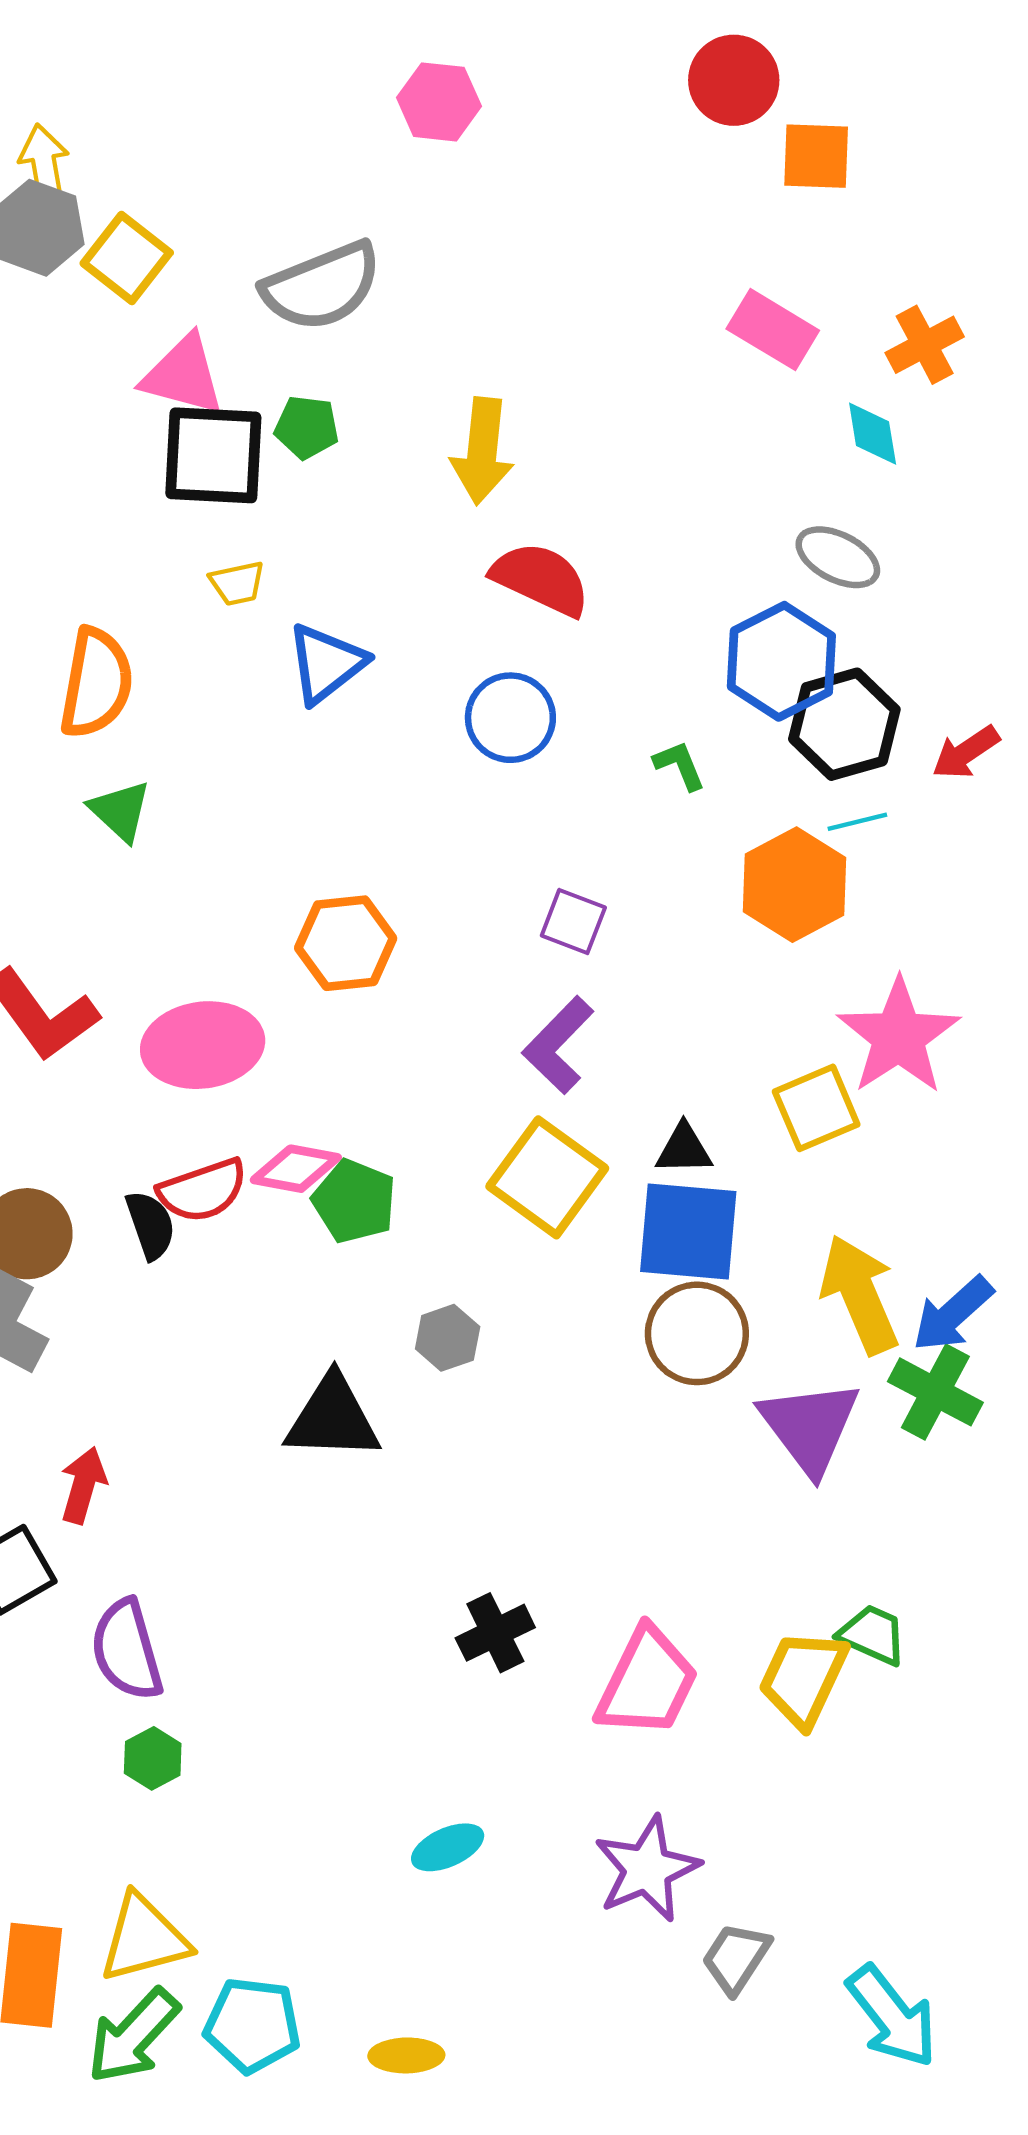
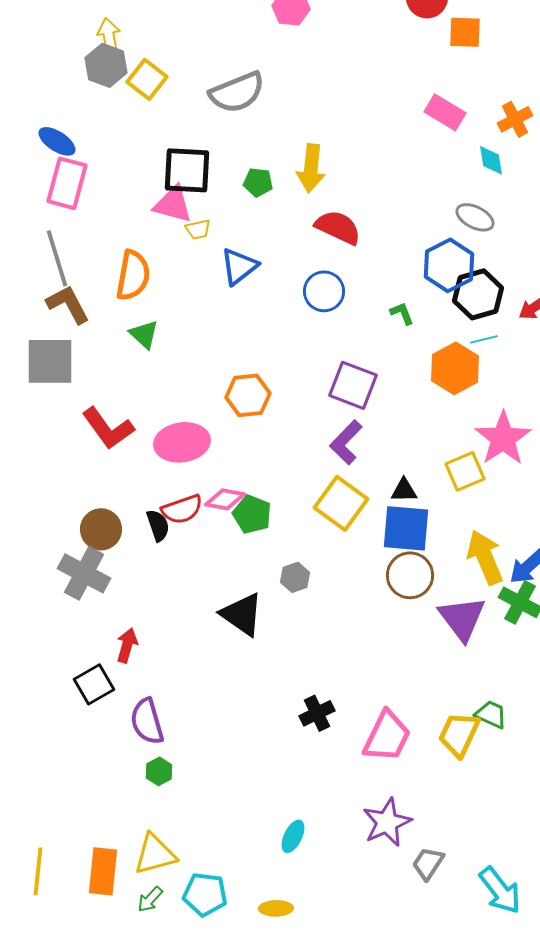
pink triangle: (183, 375) -> (173, 204), moved
green pentagon: (307, 427) -> (258, 182), moved
purple square: (573, 921) -> (353, 385), size x1.6
black triangle: (333, 1418) -> (242, 614), turned 33
cyan ellipse: (448, 1847) -> (293, 836), moved, turned -40
green arrow: (133, 2036) -> (150, 899), size x0.6

